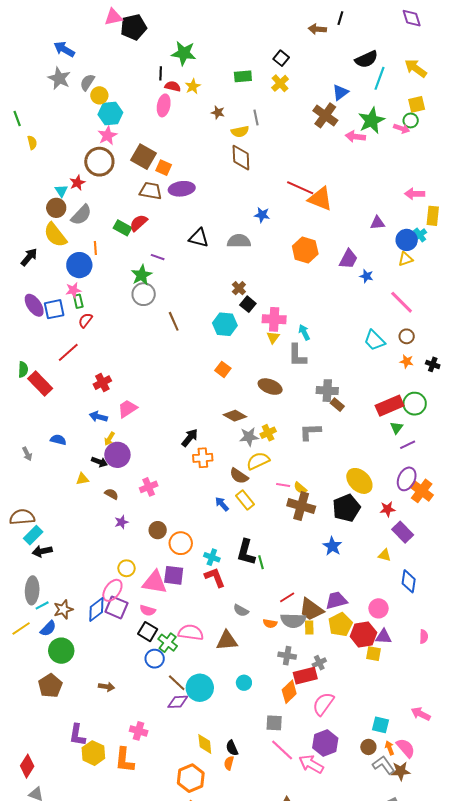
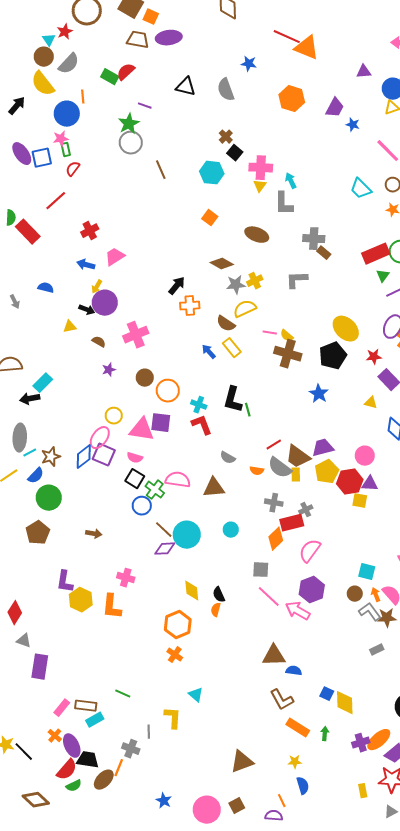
gray semicircle: (239, 241) -> (226, 90), turned -110
pink cross: (149, 487) -> (136, 335), size x1.4
cyan rectangle: (33, 535) -> (43, 383), moved
gray semicircle: (293, 620) -> (280, 468), turned 35

